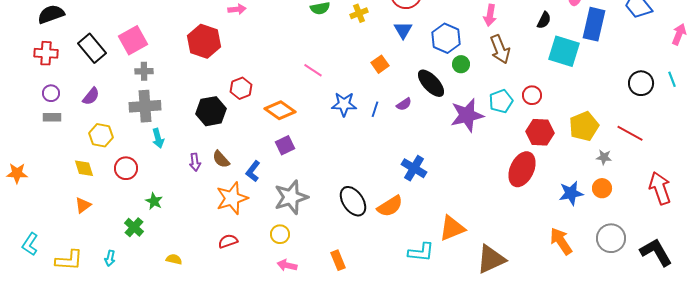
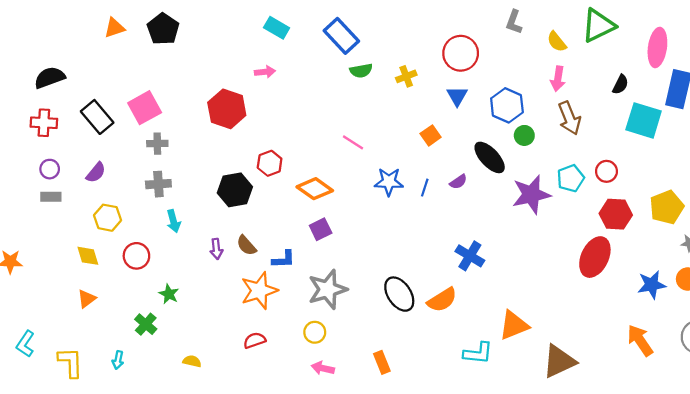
gray cross: (145, 106) -> (158, 184), size x0.7
blue L-shape: (253, 171) -> (284, 259), turned -130
yellow L-shape: (69, 260) -> (70, 362), turned -96

